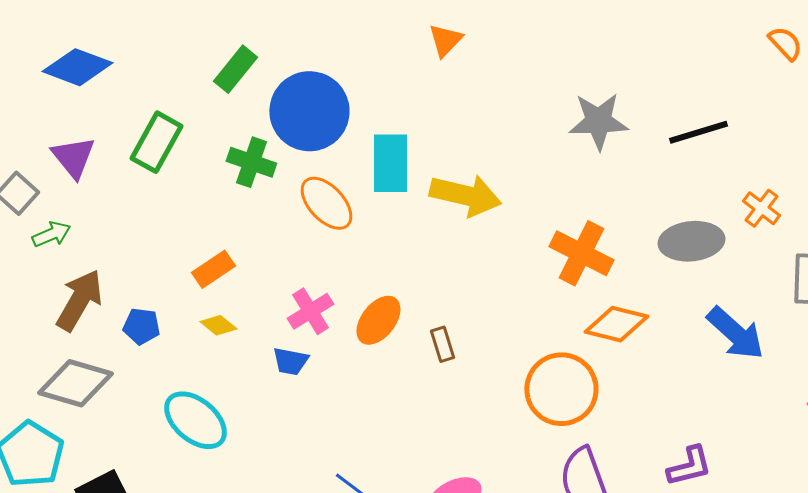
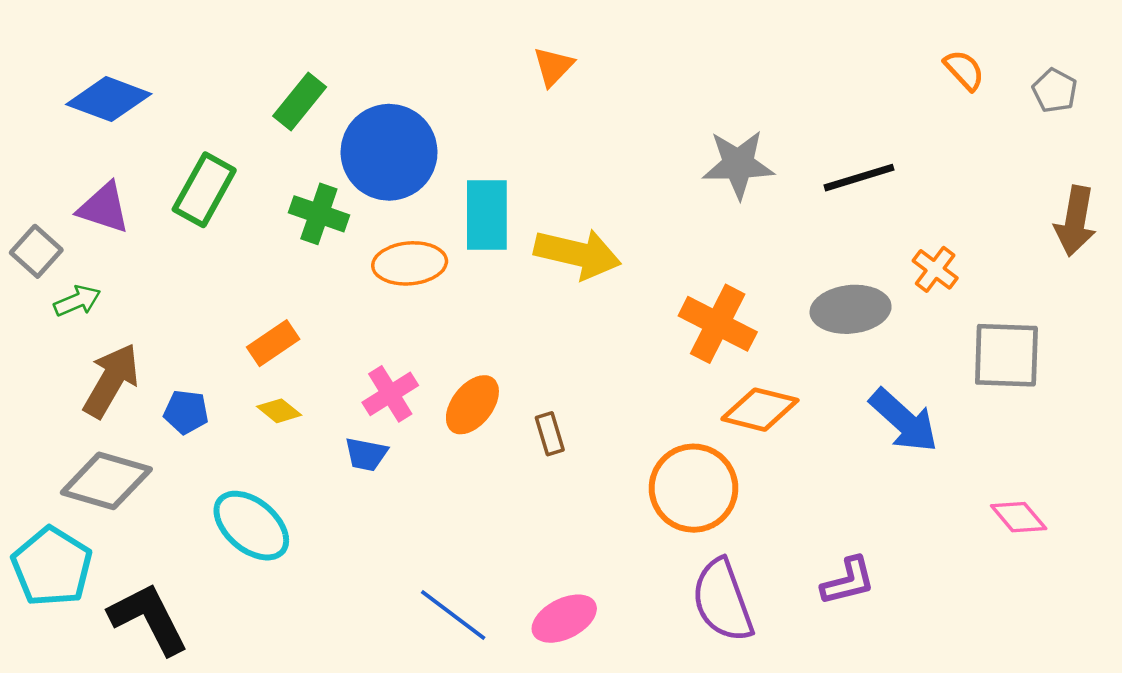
purple triangle: (73, 157) -> (104, 208), turned -33
orange ellipse: (326, 203) -> (410, 263), turned -52

